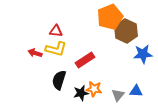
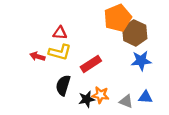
blue star: (143, 54) -> (141, 61), moved
gray triangle: (118, 95) -> (126, 101), turned -48

